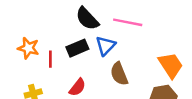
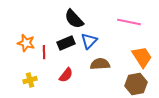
pink line: (128, 22) -> (129, 22), moved
brown semicircle: (119, 74) -> (100, 64), turned 108

